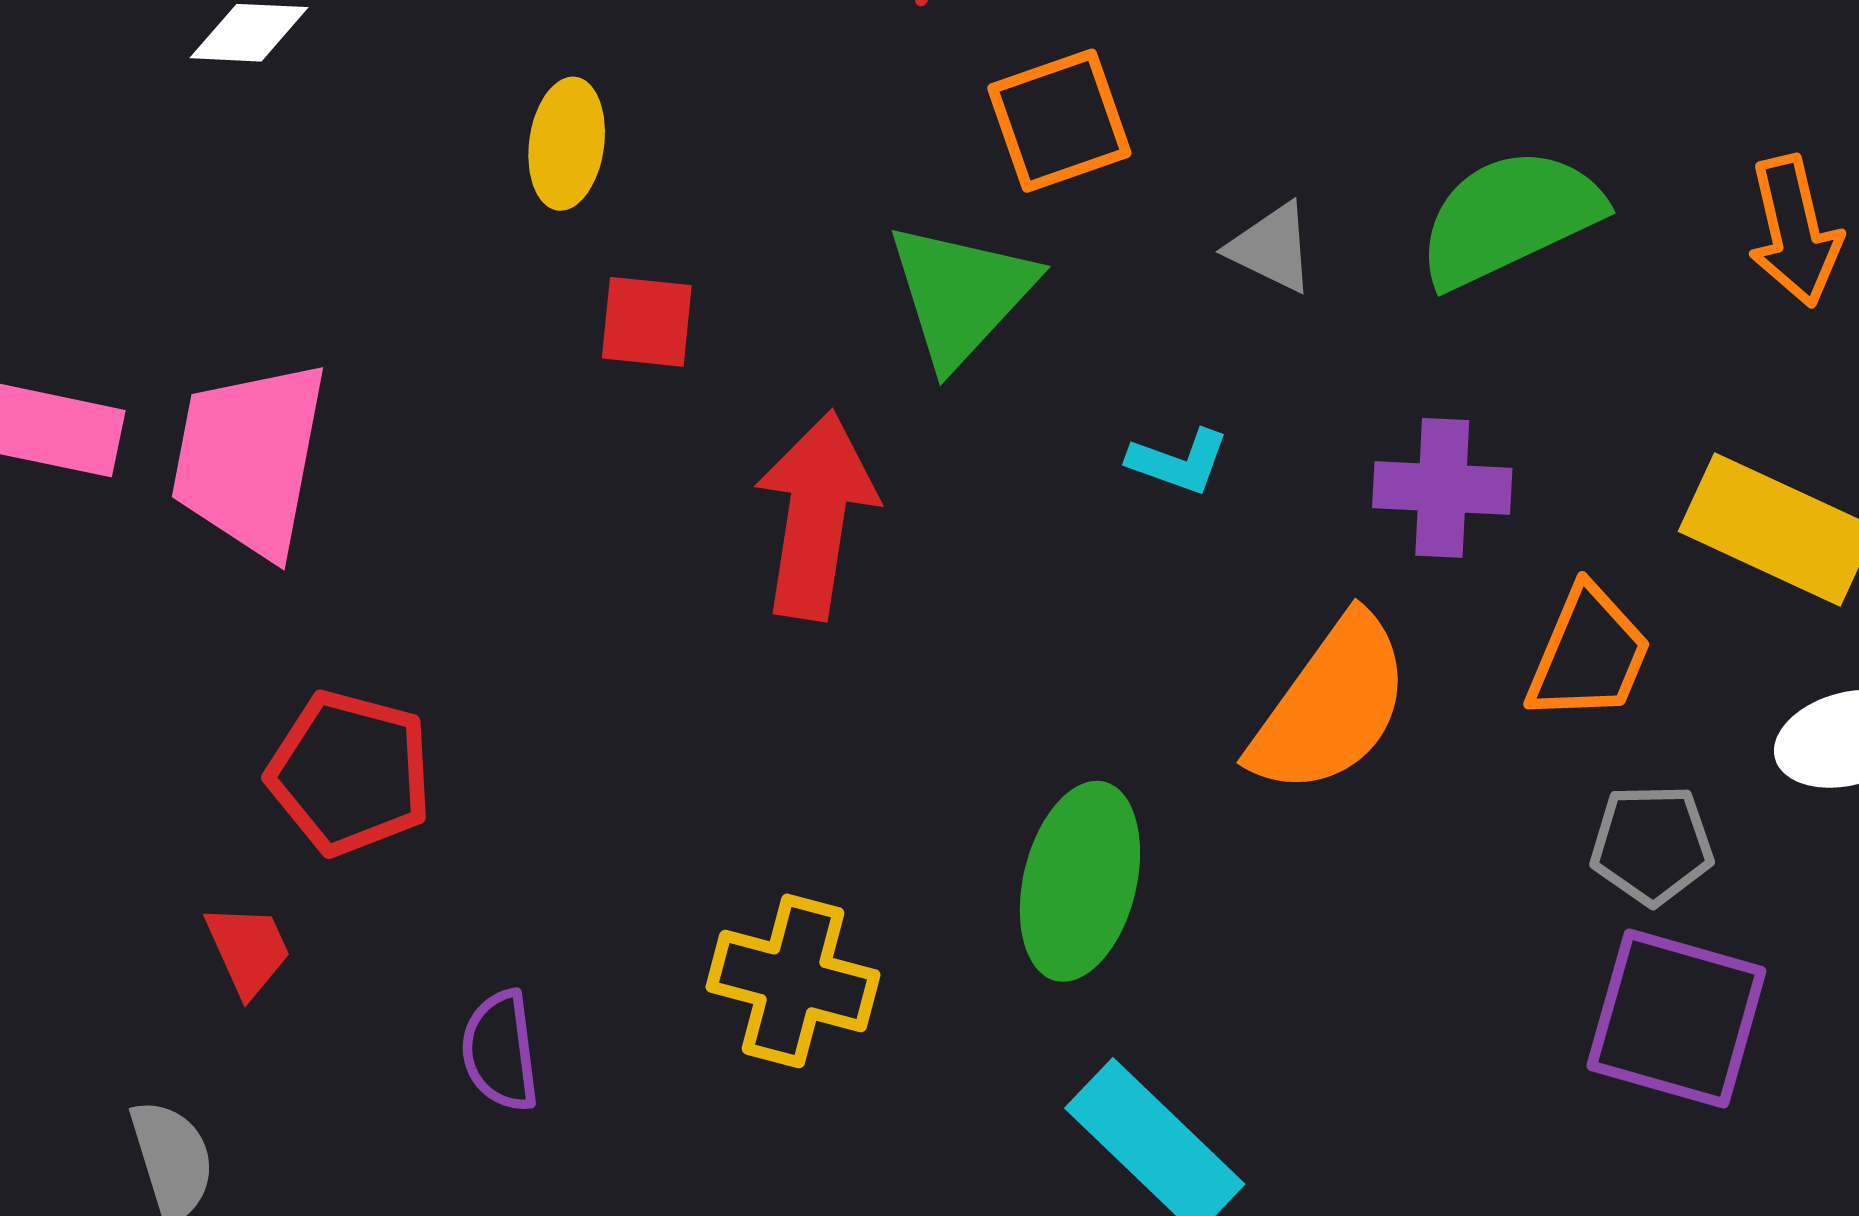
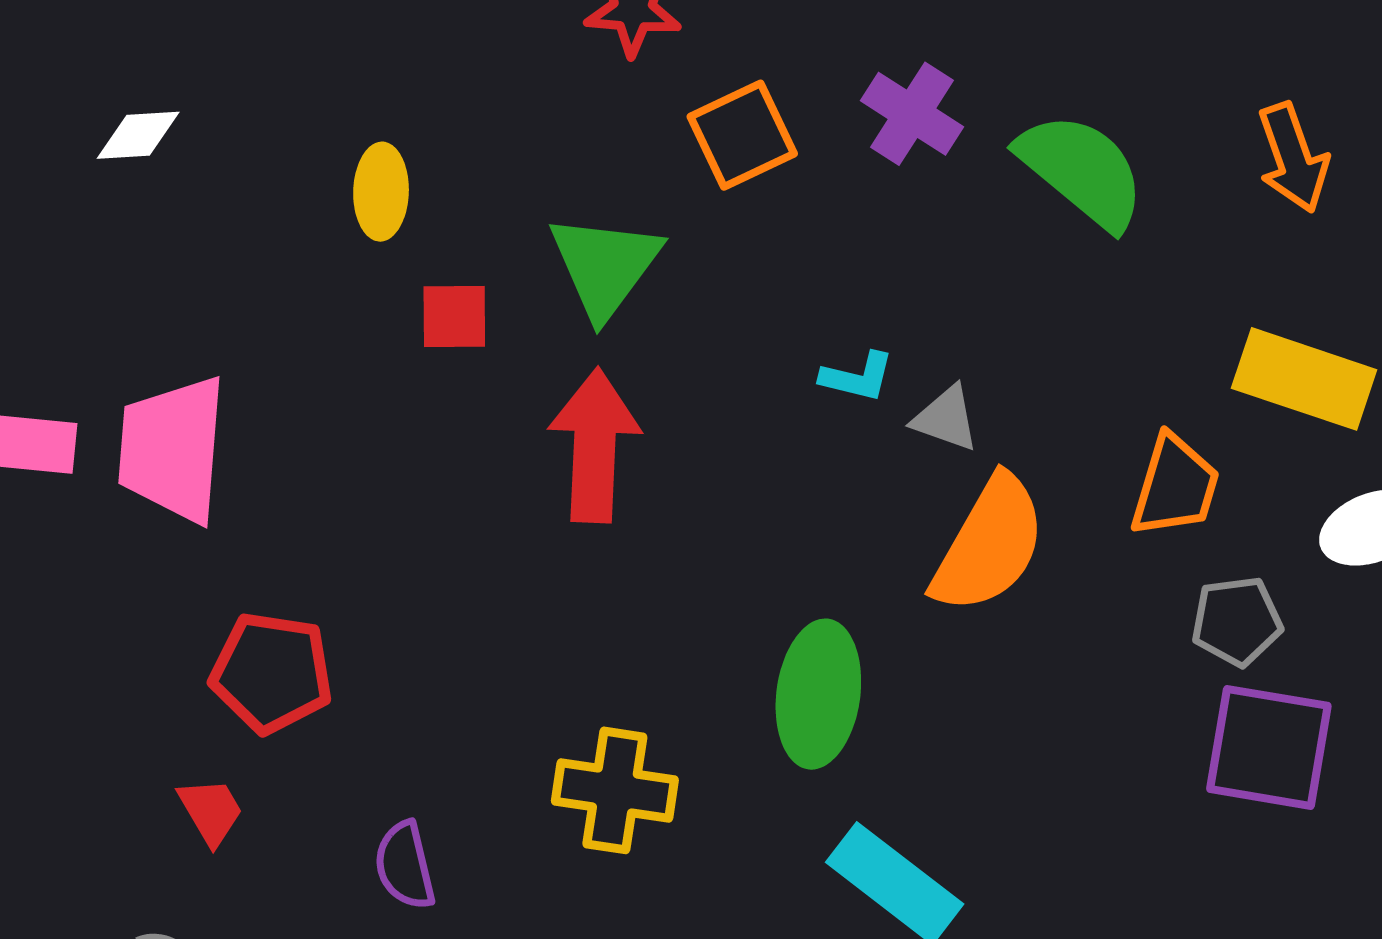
green semicircle: (1509, 218) -> (1082, 171), turned 71
gray triangle: (1272, 248) -> (946, 419), moved
green triangle: (961, 294) -> (605, 266), moved
purple cross: (1442, 488) -> (912, 114), moved, turned 36

